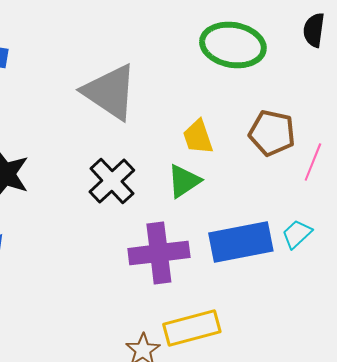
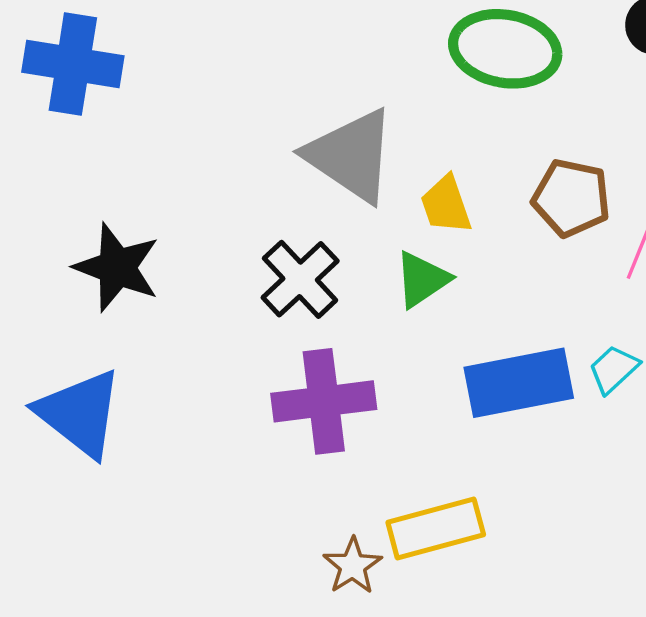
gray triangle: (110, 92) -> (351, 156), moved
purple cross: (159, 253) -> (324, 401), moved

